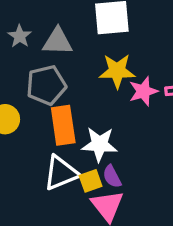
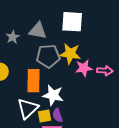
gray star: (20, 36) -> (13, 37), moved
gray pentagon: (46, 85) -> (48, 56), moved
white triangle: (61, 173) -> (28, 108), turned -30

